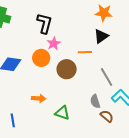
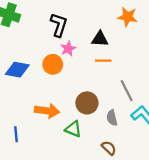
black triangle: (101, 36) -> (100, 39), moved, turned 35
brown circle: (67, 69) -> (87, 103), moved
orange arrow: (39, 98) -> (47, 111), size x1.5
brown semicircle: (107, 116) -> (109, 148), moved

